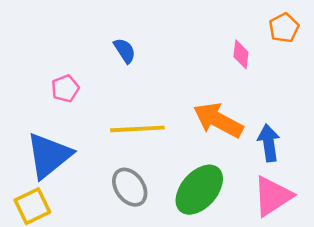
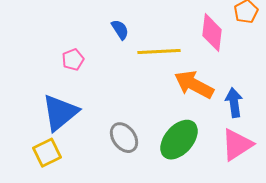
pink diamond: (241, 54) -> (212, 33), size x1.6
yellow line: (137, 129) -> (159, 52), moved

